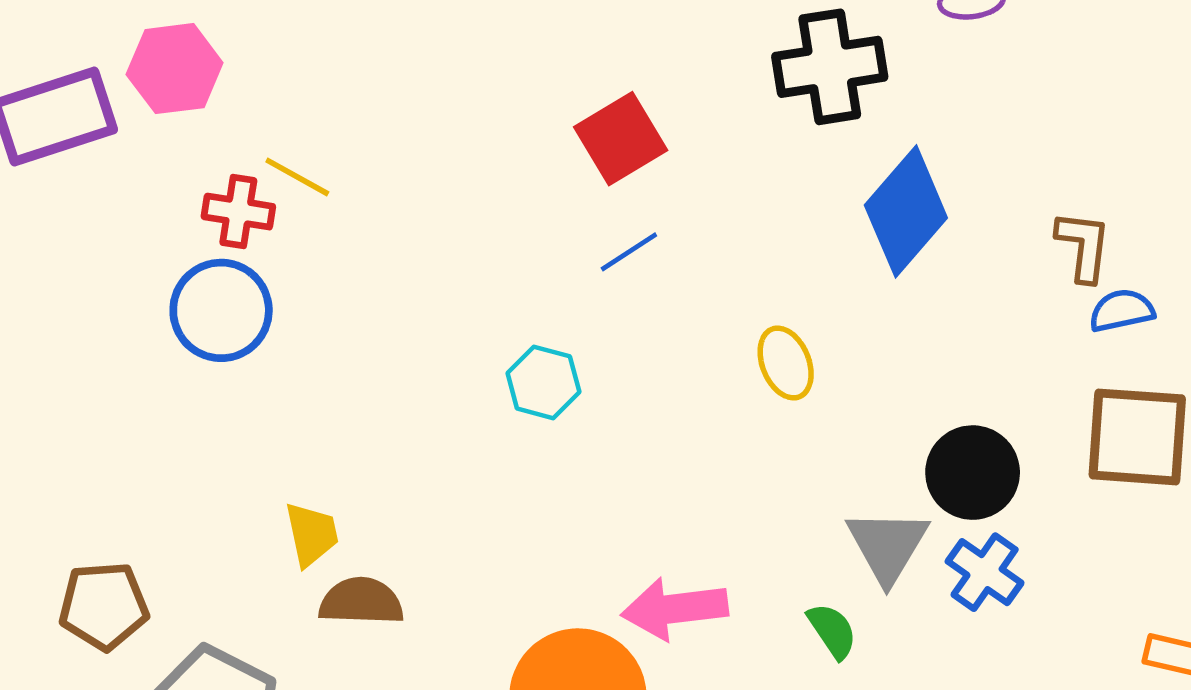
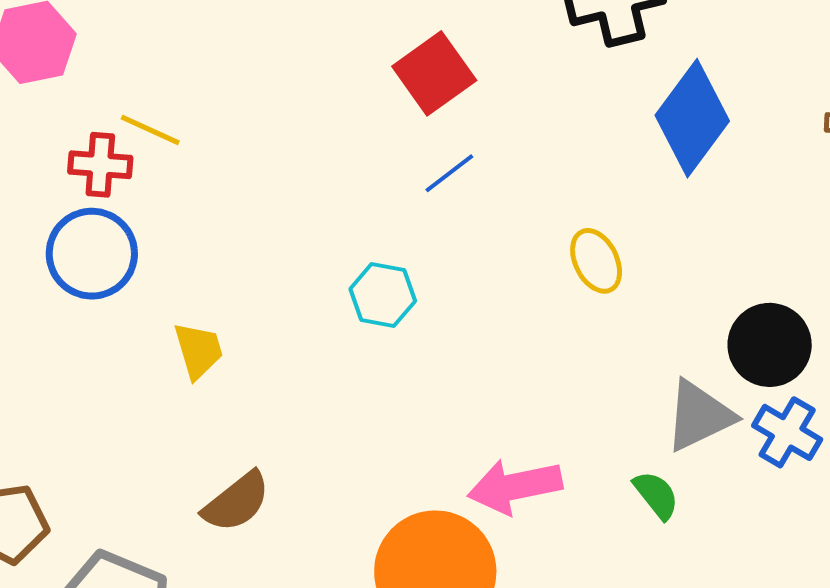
yellow trapezoid: (312, 534) -> (198, 351), moved
gray triangle: (887, 546) -> (699, 416), turned 38
brown semicircle: (361, 601) -> (236, 502), turned 144

